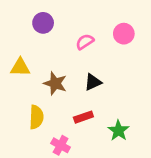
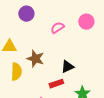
black triangle: (93, 82) -> (67, 67), moved
yellow semicircle: (36, 117) -> (16, 72), moved

